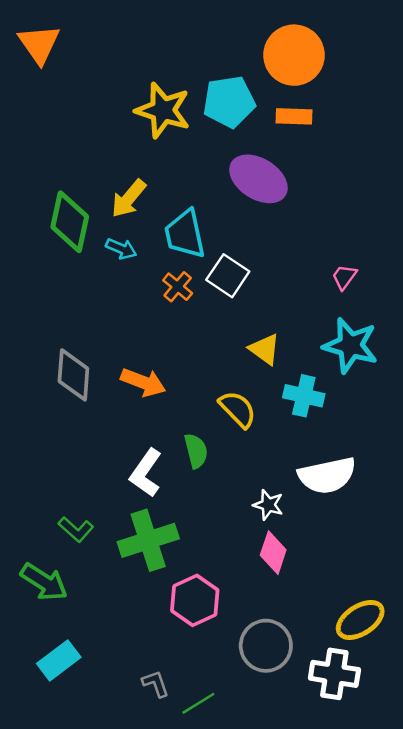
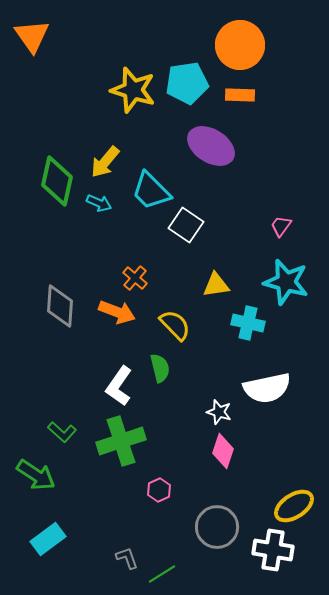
cyan trapezoid: (185, 234) -> (151, 191), turned -33
orange cross: (178, 287) -> (135, 278), moved
yellow triangle: (265, 349) -> (216, 285), turned -44
yellow semicircle: (238, 409) -> (175, 325), moved
pink hexagon: (195, 600) -> (159, 490), size x0.6

